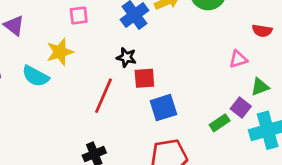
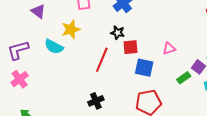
pink triangle: (238, 59) -> (169, 48), moved
blue square: (163, 108) -> (144, 68), turned 30

